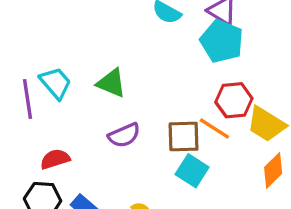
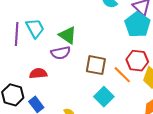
purple semicircle: (124, 135) -> (61, 53), moved
brown square: (184, 137) -> (96, 65), moved
red semicircle: (55, 159) -> (38, 73), moved

